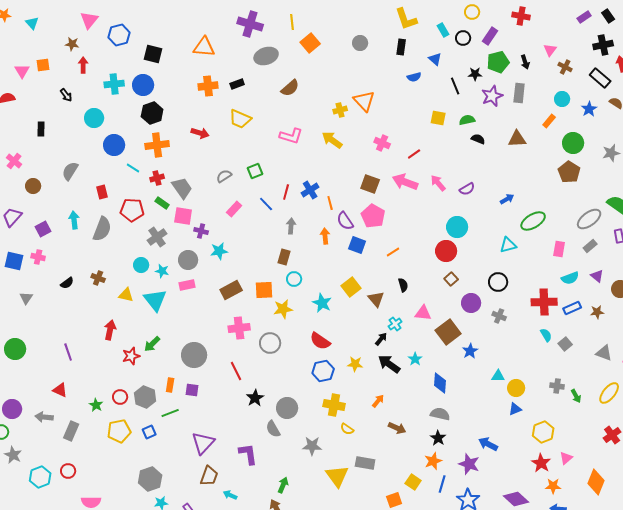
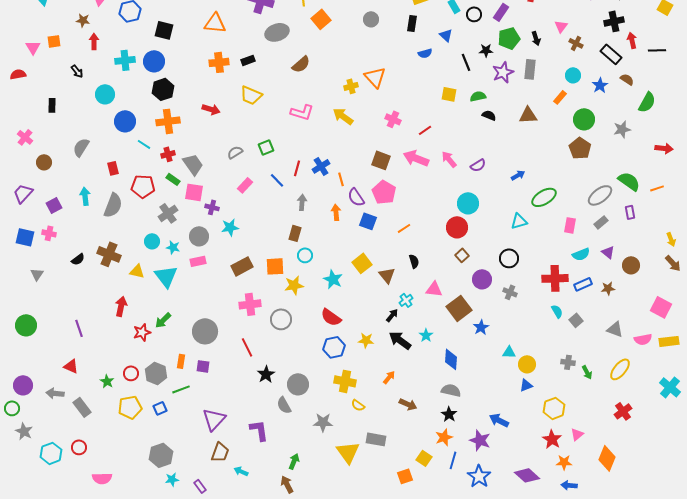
brown cross: (98, 278) -> (109, 254), size x1.6
gray rectangle: (71, 431) -> (82, 407), turned -60

